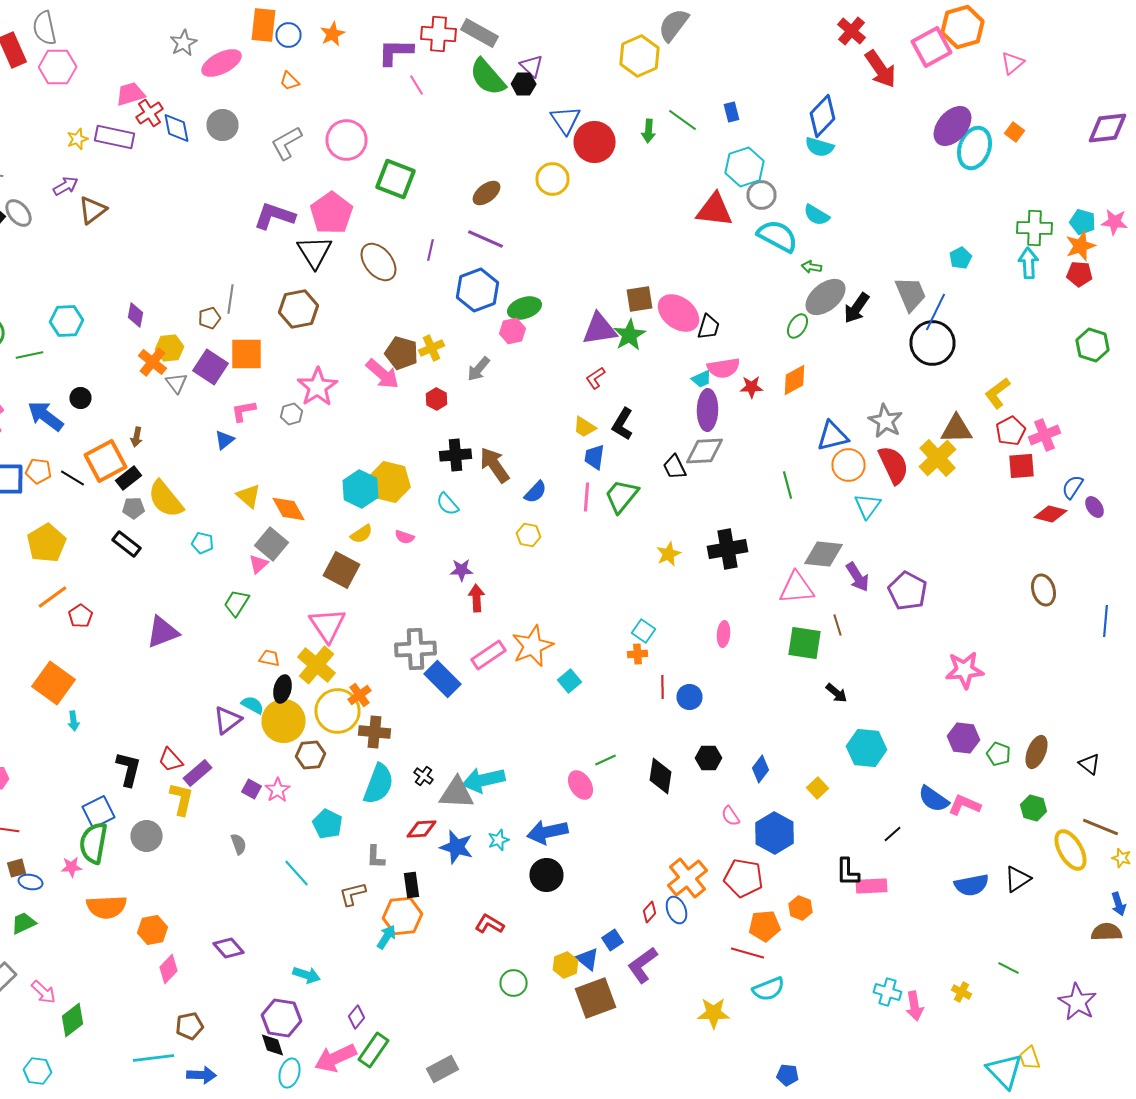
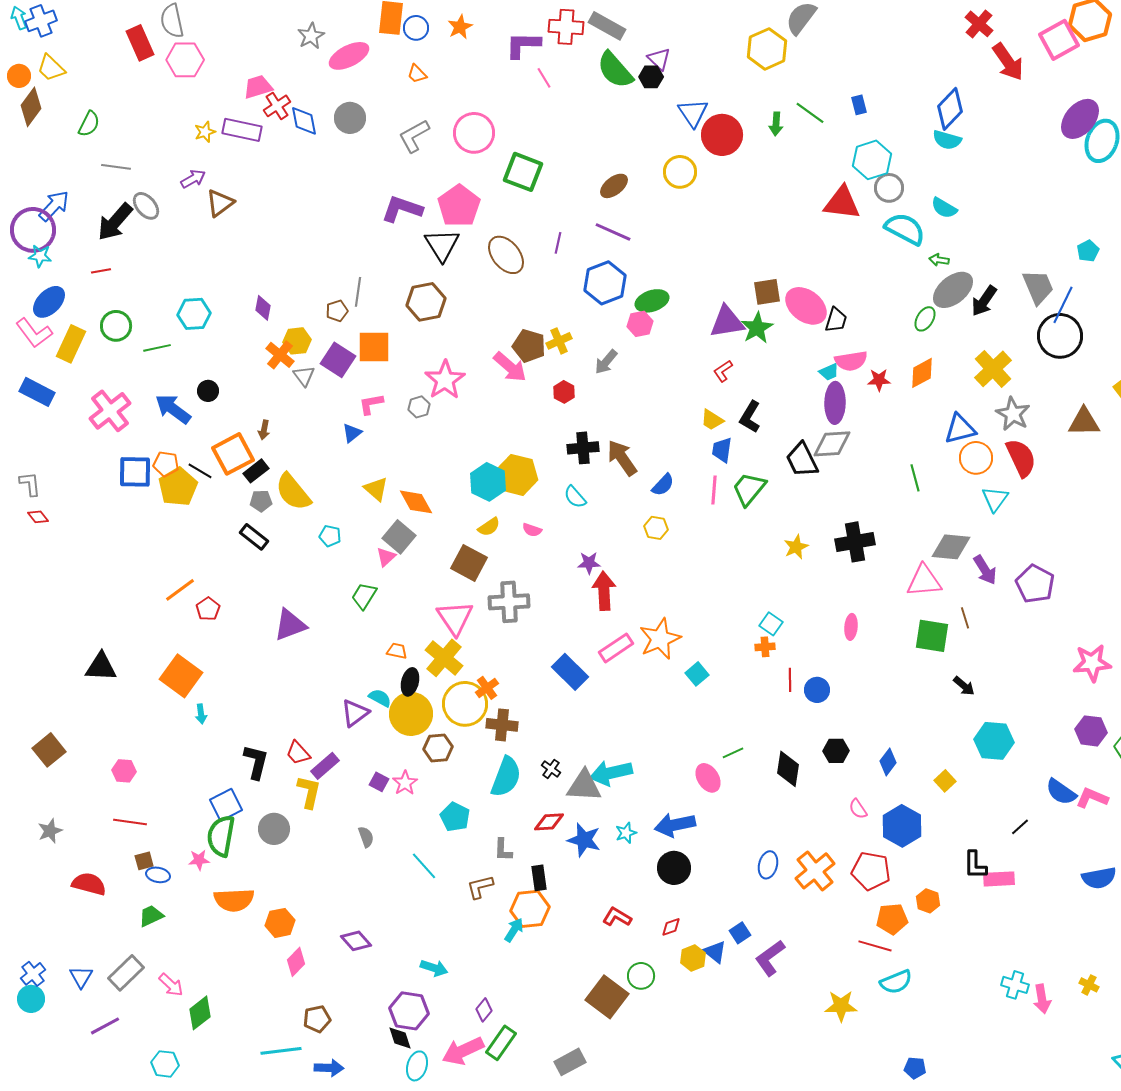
yellow cross: (938, 458) -> (993, 369), moved
black trapezoid: (674, 467) -> (802, 460), size x1.4
yellow pentagon: (46, 543) -> (178, 487), moved
red arrow: (476, 598) -> (604, 591), size x1.4
gray cross: (416, 649) -> (509, 602), moved
blue ellipse: (676, 910) -> (768, 865), moved, turned 36
red diamond: (650, 912) -> (671, 927), moved, turned 30
brown square: (596, 998) -> (607, 997), moved, turned -33

